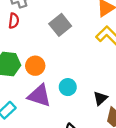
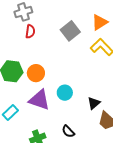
red semicircle: (14, 21) -> (30, 31), moved
gray square: (60, 25) -> (70, 31), moved

